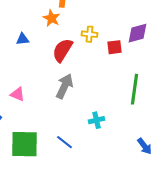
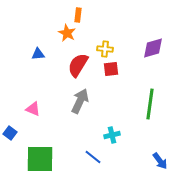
red square: (114, 47) -> (111, 69), moved
blue line: (64, 142) -> (93, 157), moved

